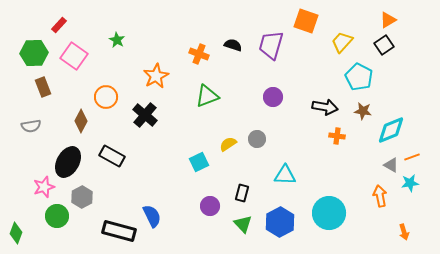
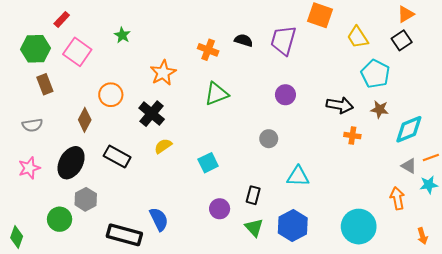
yellow trapezoid: (342, 42) -> (358, 37), turned -75
yellow semicircle: (228, 144) -> (163, 146), moved
pink star: (44, 187) -> (29, 168), moved
cyan circle: (329, 213) -> (359, 227), moved

